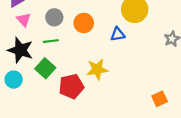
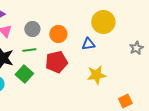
yellow star: (97, 69) -> (96, 75), moved
red pentagon: (71, 86) -> (56, 62), moved

